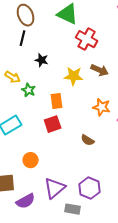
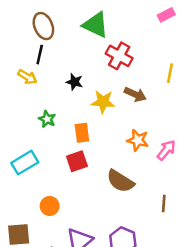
black star: (42, 60) -> (74, 82), moved
yellow arrow: (13, 77) -> (27, 77), moved
brown semicircle: (88, 140) -> (120, 181), size x1.6

